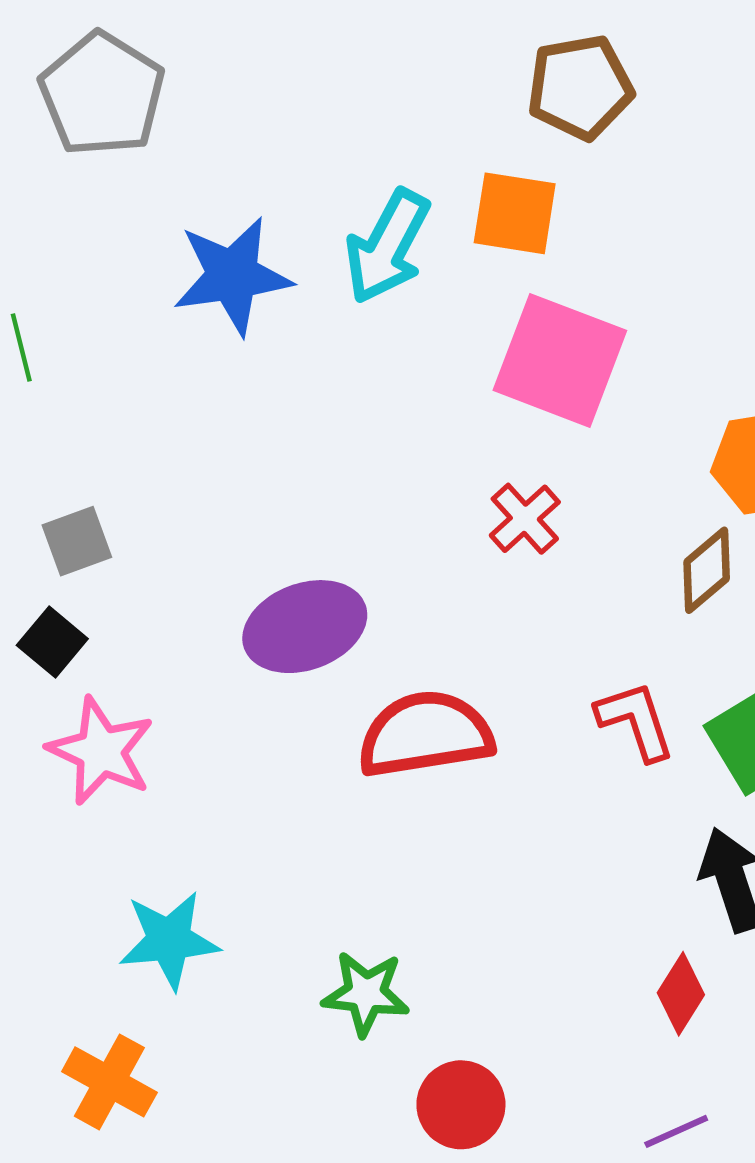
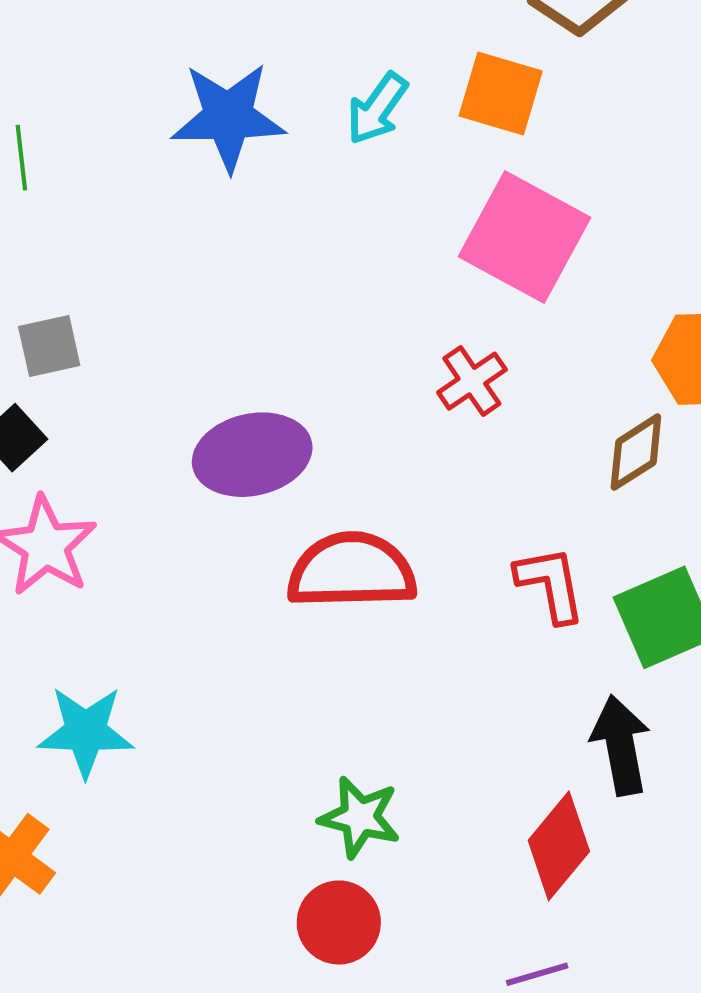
cyan arrow: (387, 246) -> (377, 109), size x0.7
green star: (366, 993) -> (360, 817), moved
red diamond: (681, 994) -> (559, 846), size x1.4

